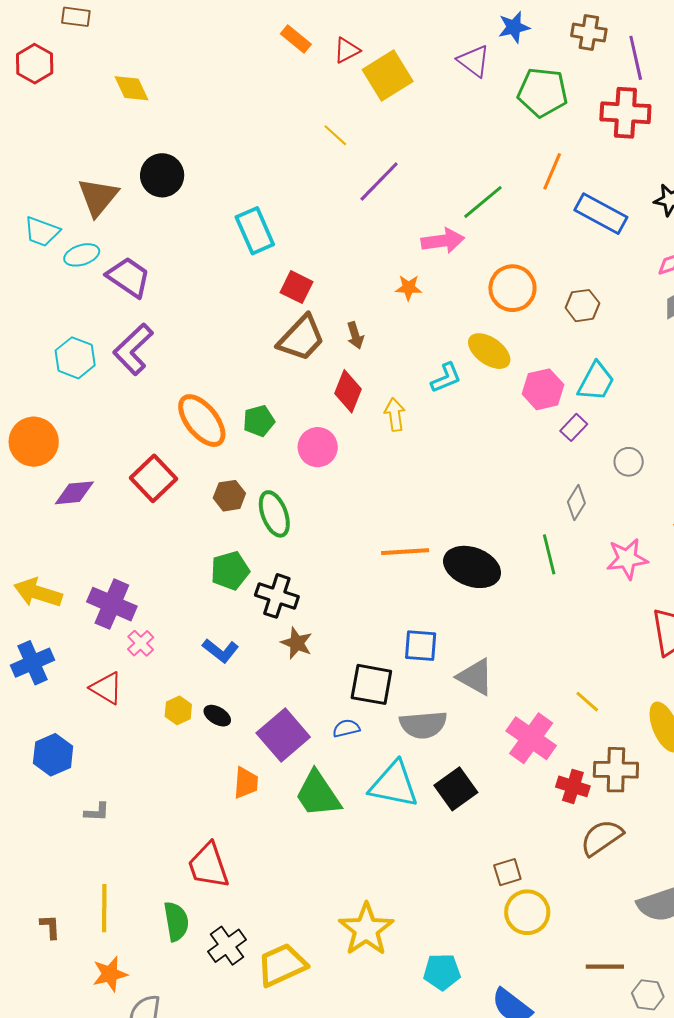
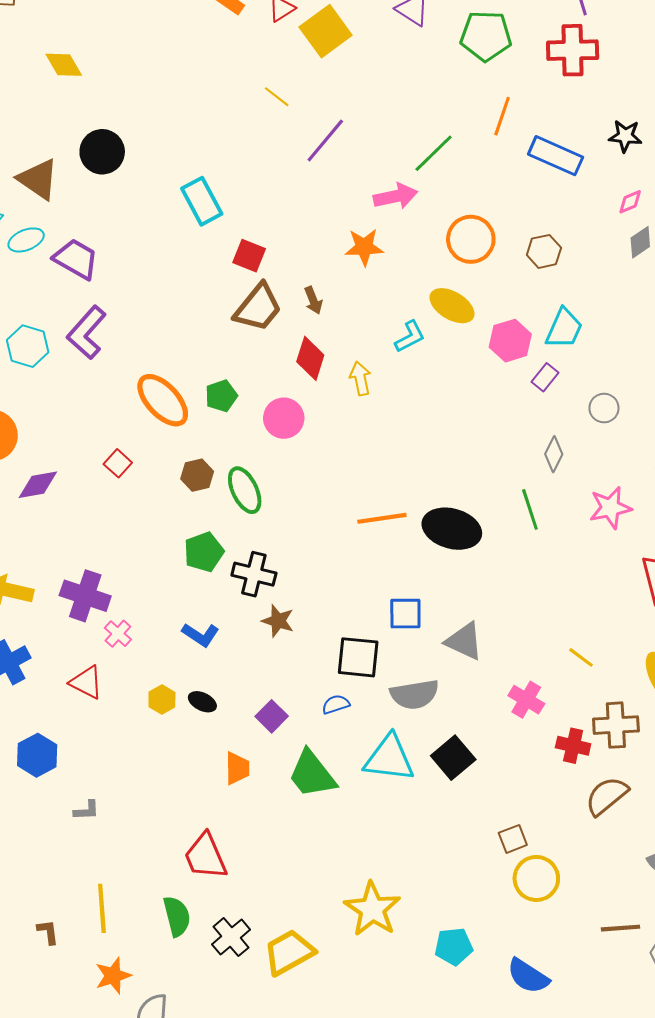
brown triangle: (98, 197) -> (38, 179), turned -30
orange star: (409, 288) -> (364, 247), size x1.4
red square: (153, 478) -> (118, 463), size x0.6
purple square: (283, 735) -> (272, 716), size x0.6
pink cross: (531, 738) -> (526, 700), size x0.7

